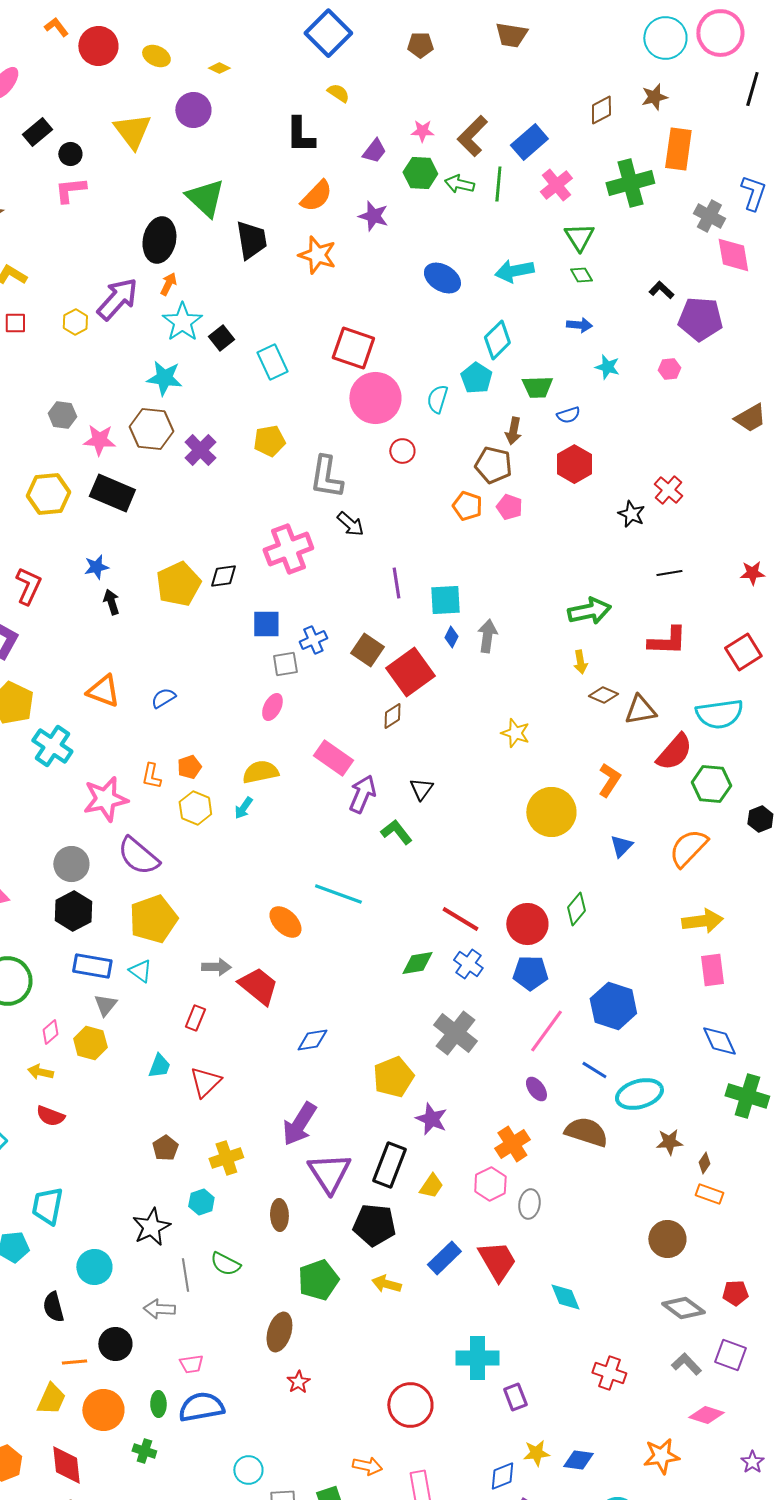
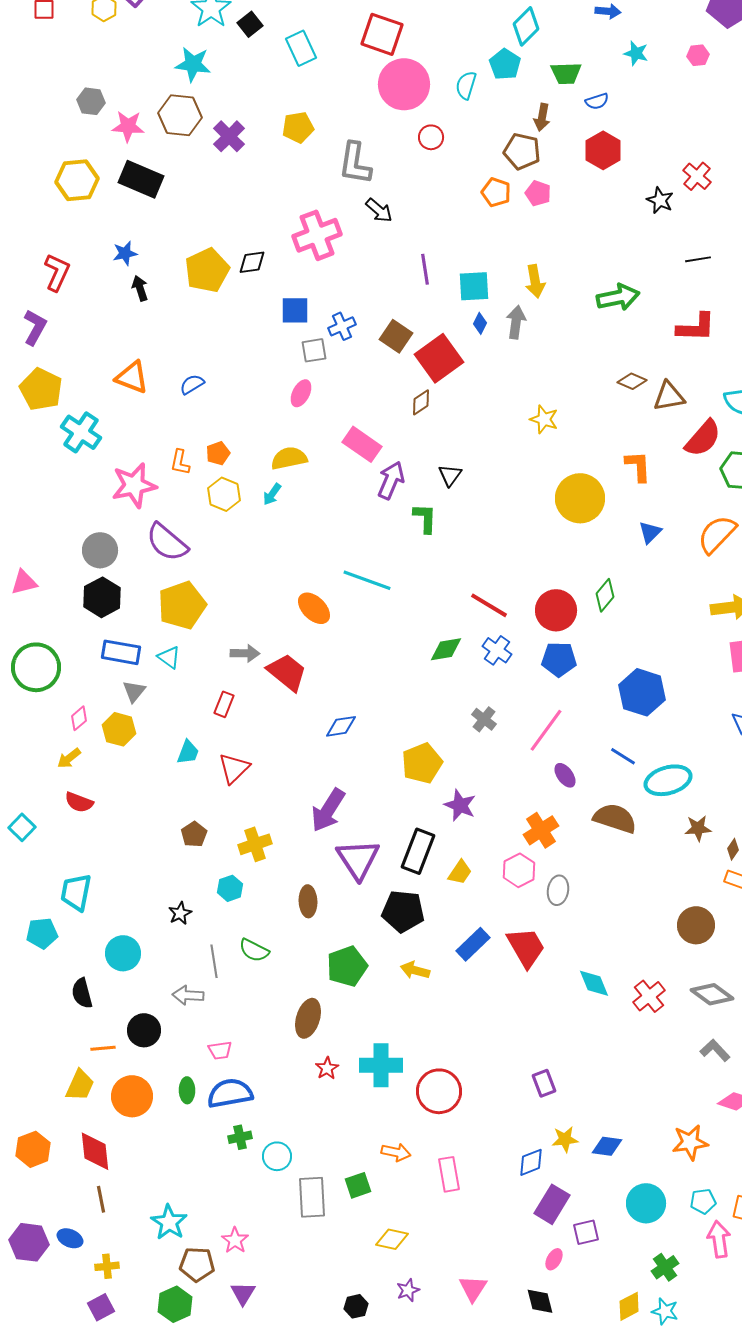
yellow arrow: (580, 662) -> (535, 281), moved, size x1.4
orange L-shape: (609, 780) -> (638, 466), turned -36
green L-shape: (396, 832) -> (425, 518), turned 40
pink line: (546, 1031) -> (546, 730), moved
gray cross: (455, 1033) -> (484, 719), size x0.6
yellow arrow: (40, 1072) -> (69, 758), turned -50
black star: (151, 1227) -> (180, 913), size x0.6
cyan cross: (477, 1358) -> (381, 1065), moved
red cross: (609, 1373) -> (649, 996), moved, turned 32
green cross: (144, 1451) -> (240, 1137), moved, turned -30

